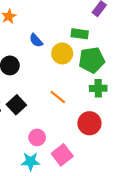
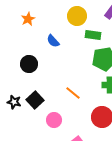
yellow circle: (62, 53) -> (77, 16), moved
pink circle: (37, 137) -> (54, 120), moved

